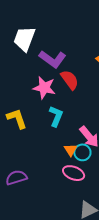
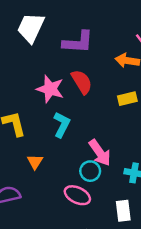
purple L-shape: (53, 59) -> (78, 42), moved, turned -36
orange triangle: (71, 150) -> (35, 162), moved

